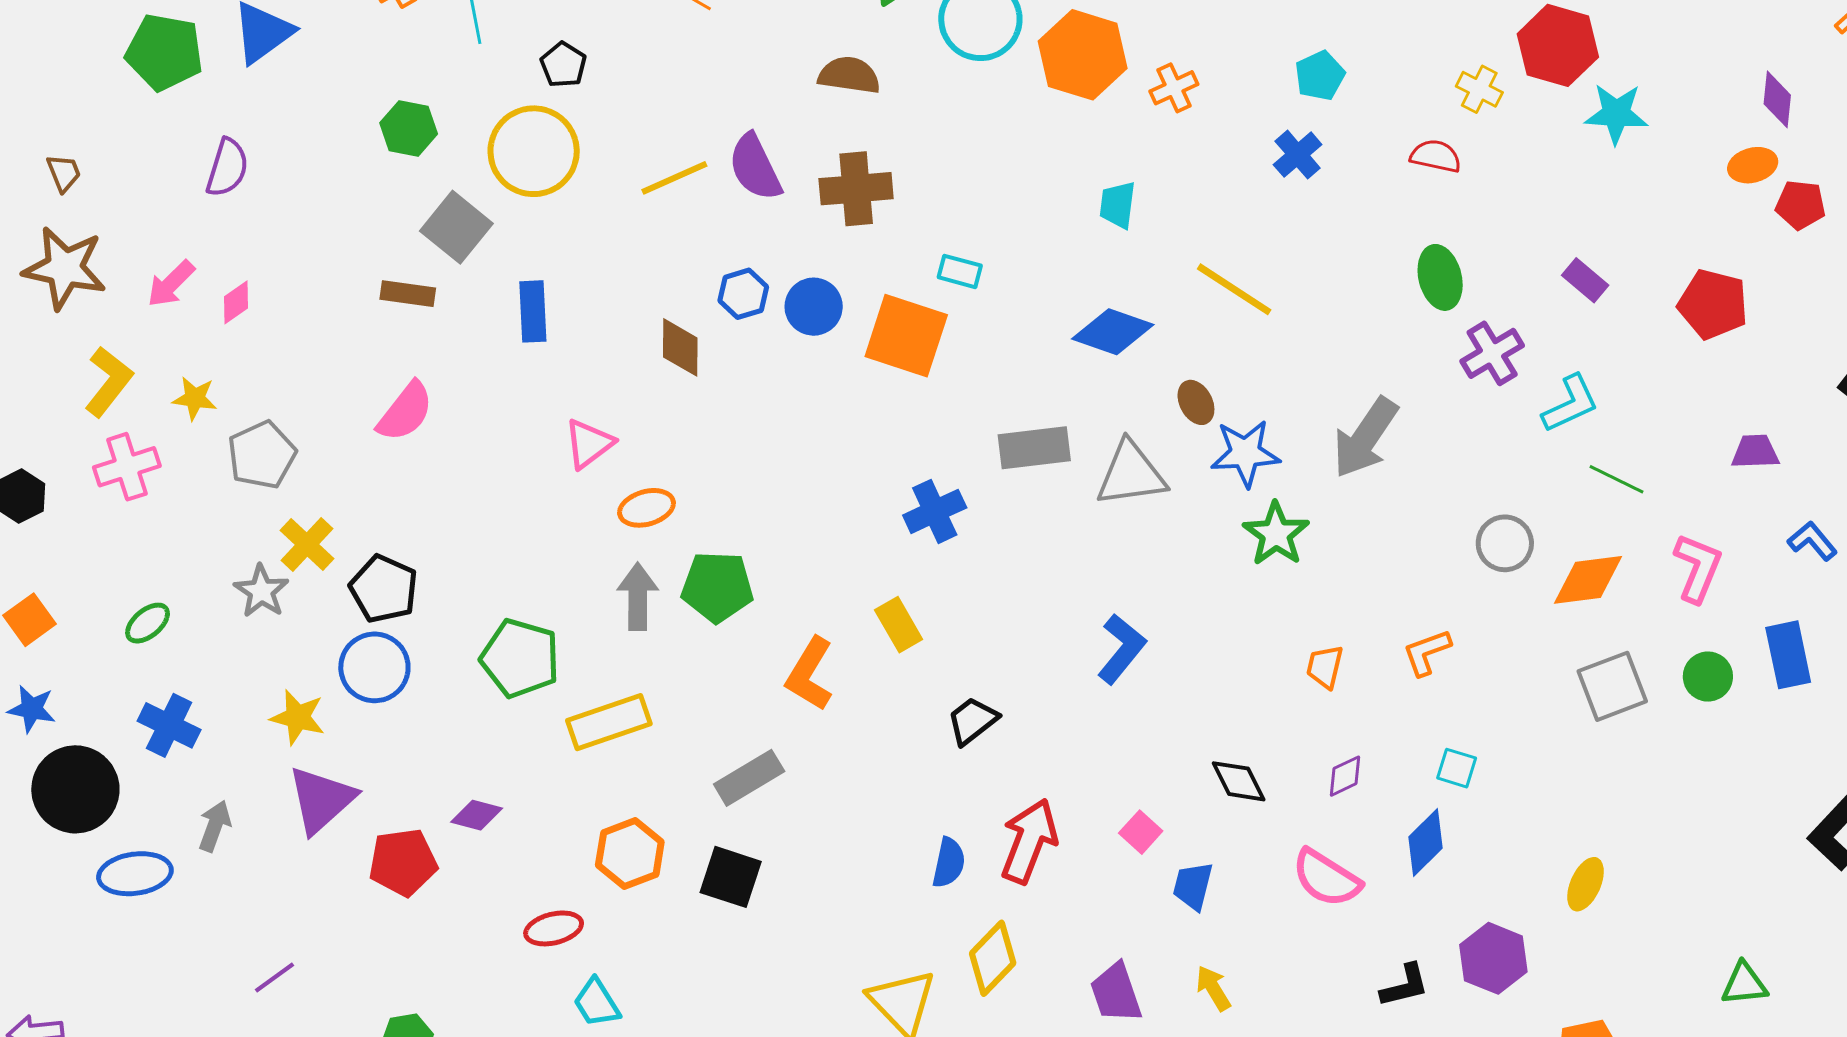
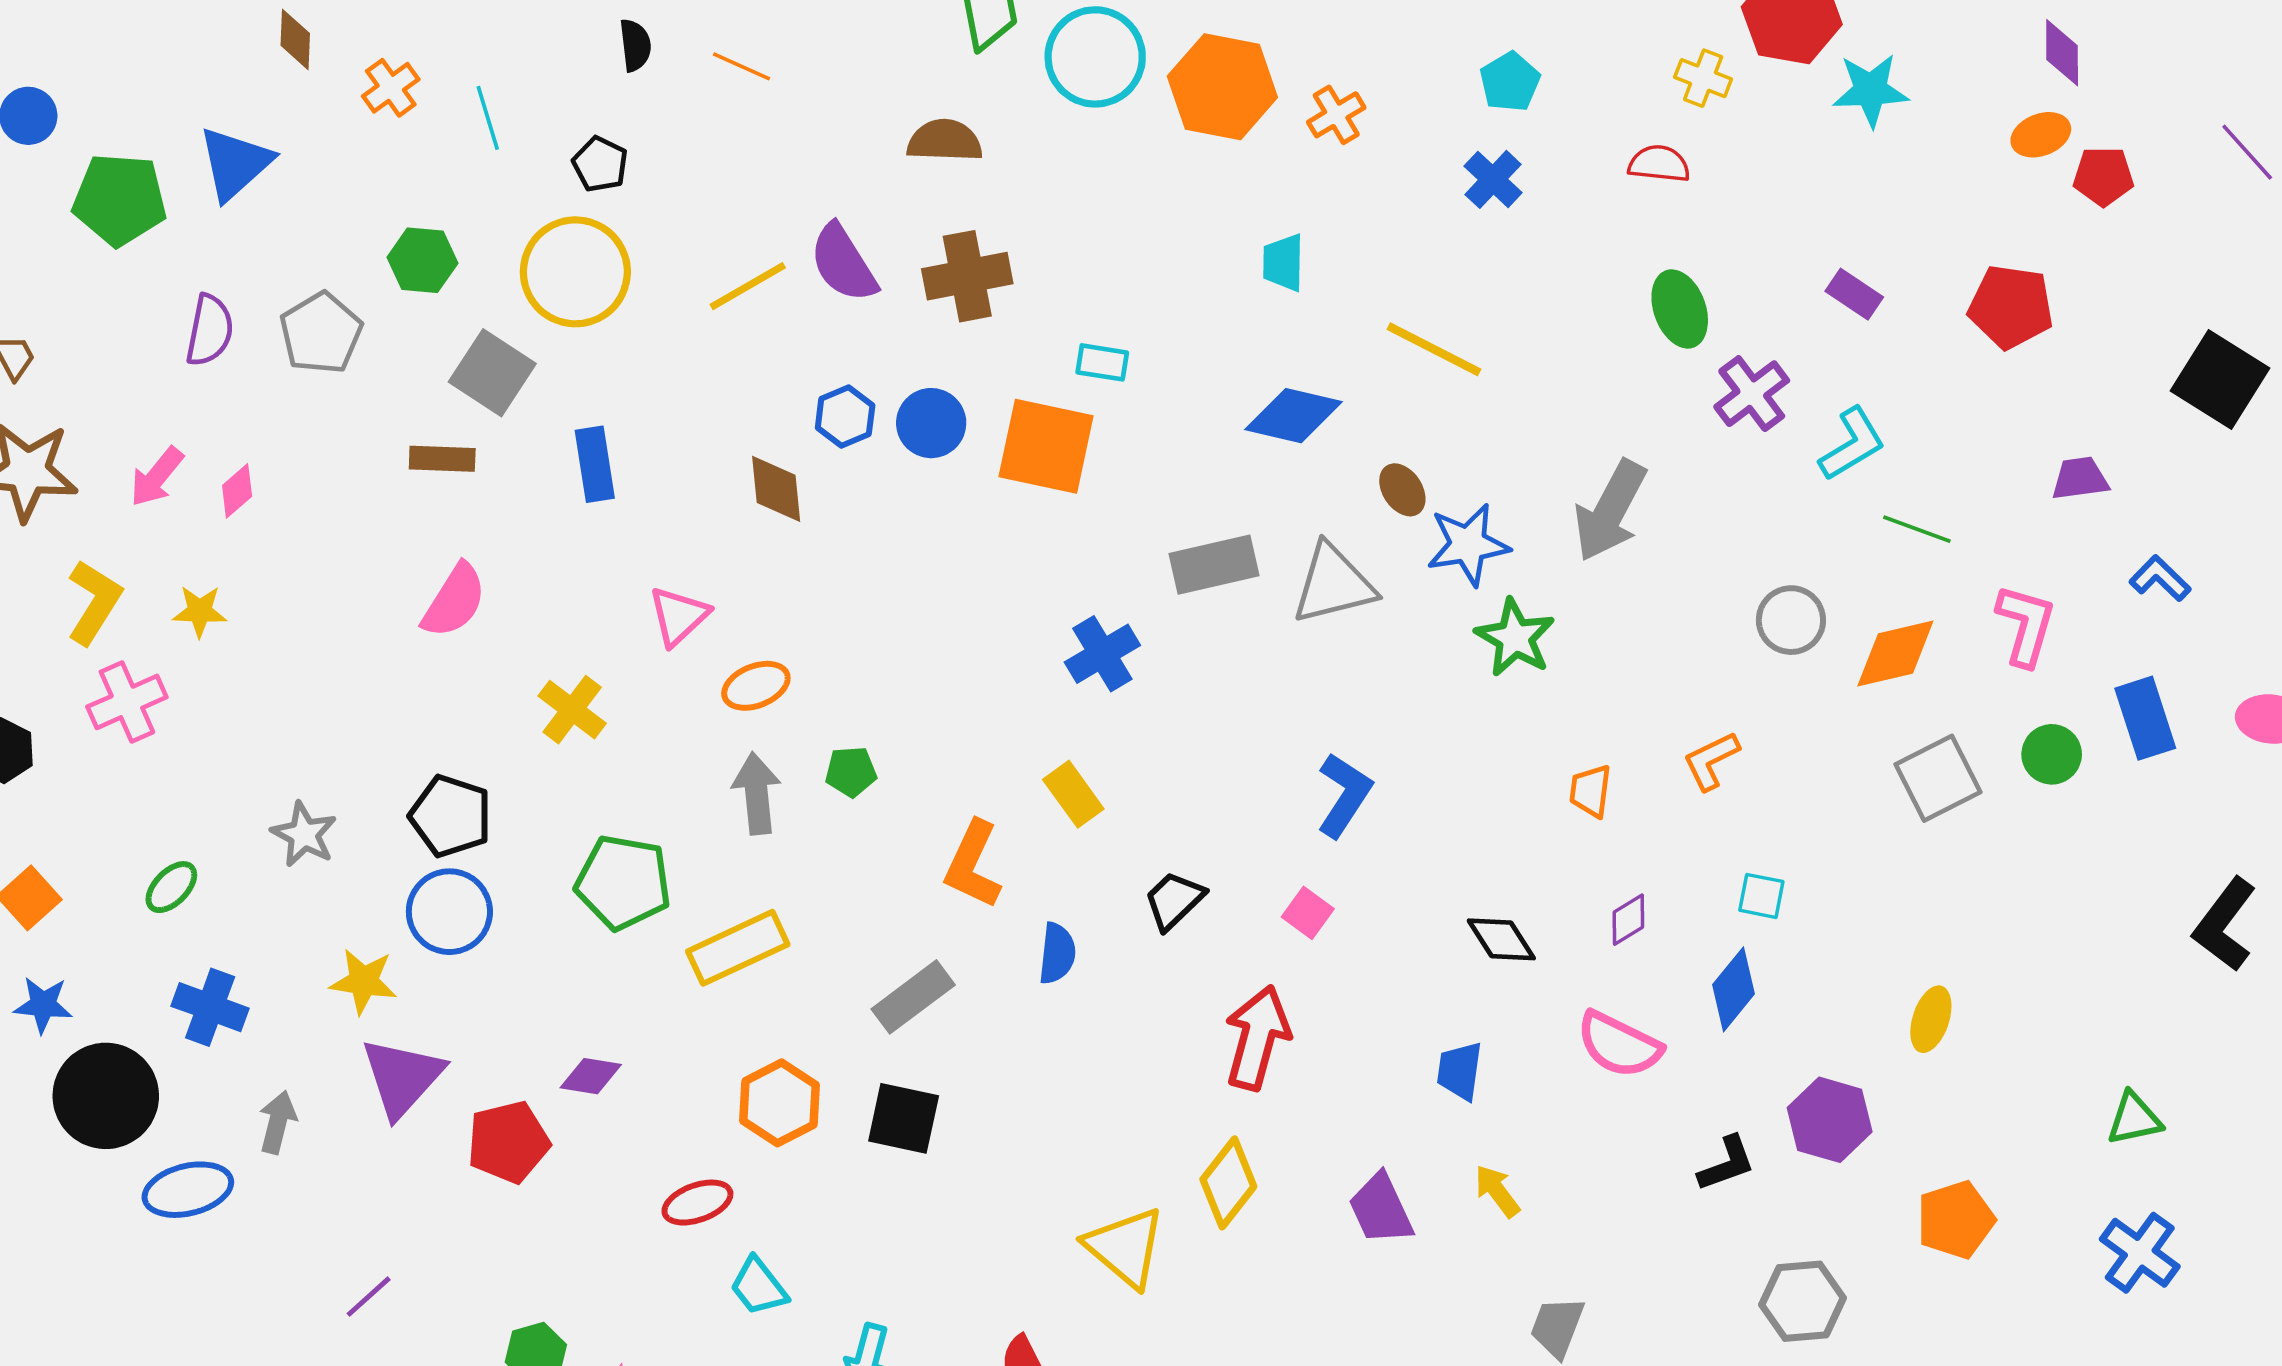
gray pentagon: (262, 455) -> (321, 333), moved
yellow cross: (307, 545) -> (572, 710), moved
green pentagon: (717, 587) -> (851, 772), size x0.6
pink square: (1141, 832) -> (1308, 913), moved
blue semicircle: (949, 863) -> (1057, 953), moved

